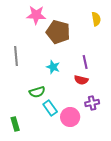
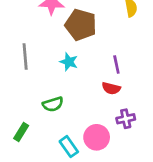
cyan star: (53, 67) -> (69, 62), moved
cyan rectangle: (50, 108) -> (69, 147), moved
green rectangle: (15, 124) -> (21, 132), moved, turned 48

